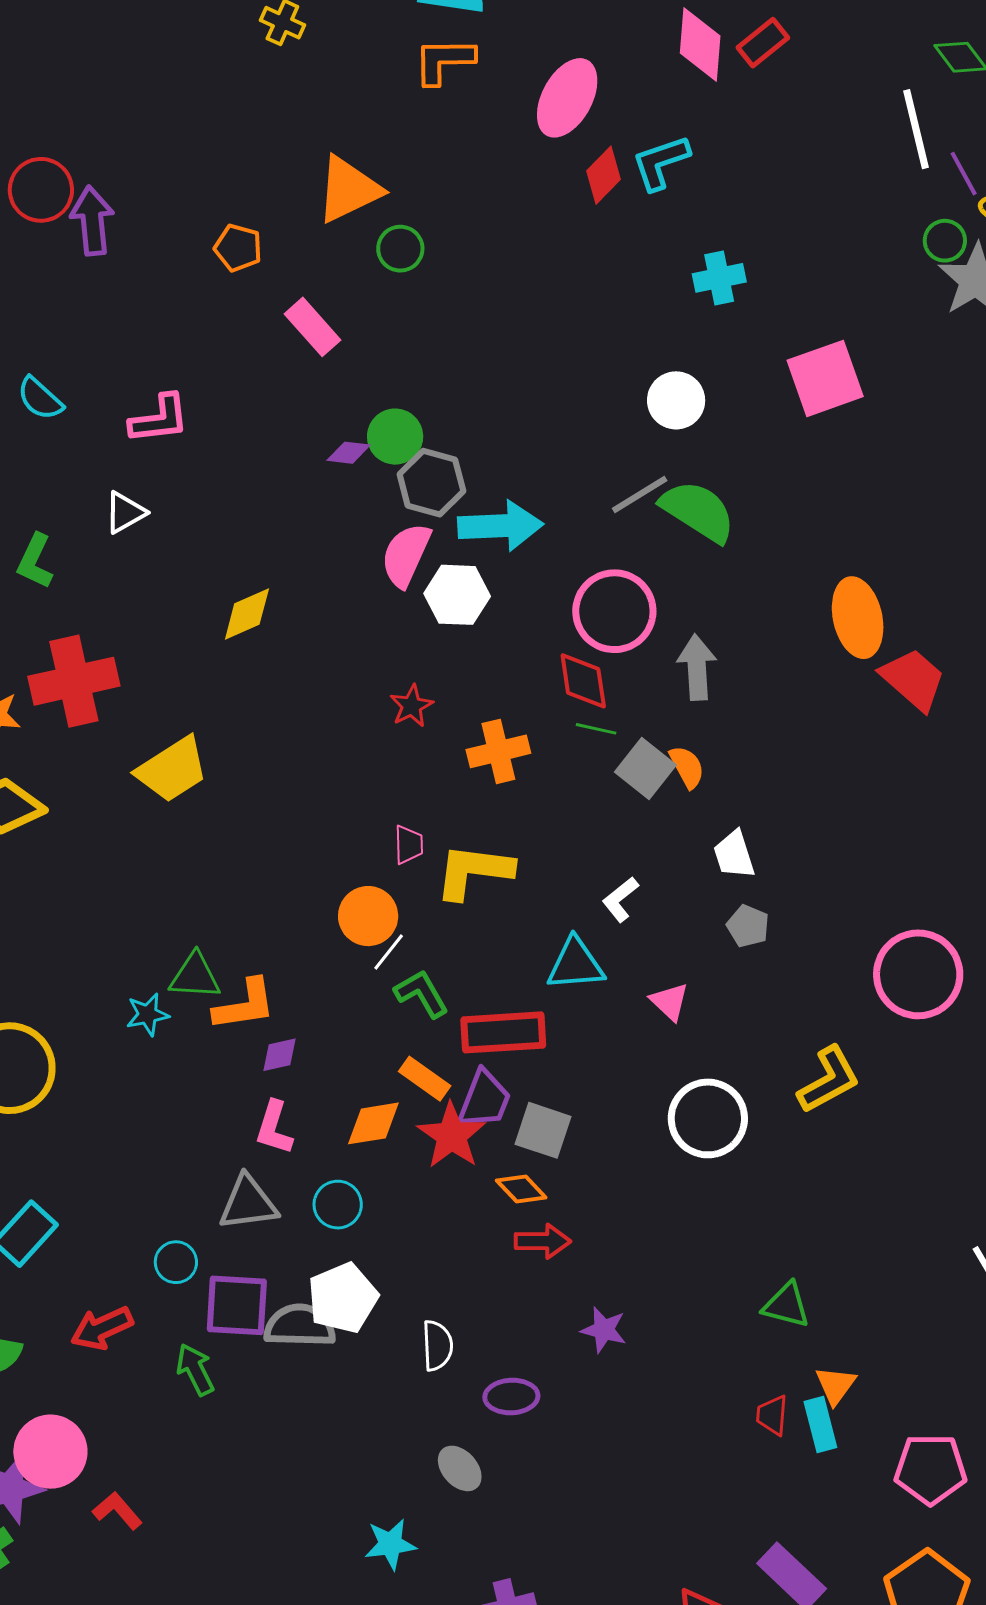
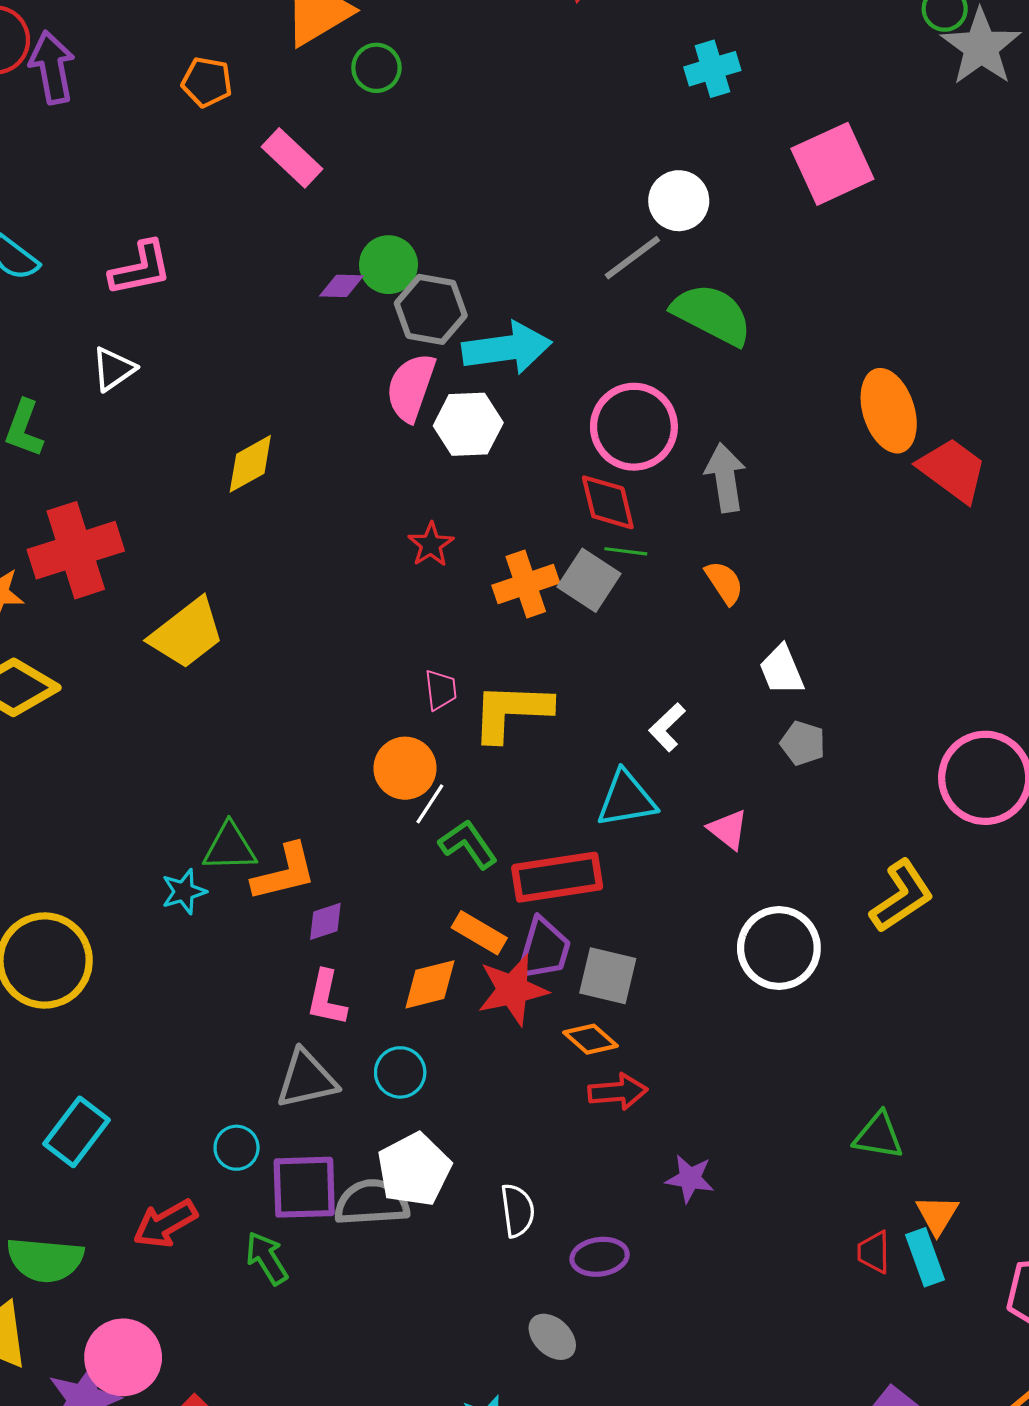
gray line: (640, 495) -> (632, 258), moved
gray square: (645, 769) -> (589, 580), moved
red star: (452, 1136) -> (513, 990), turned 30

